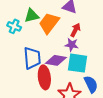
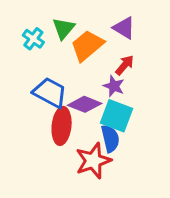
green triangle: (32, 16) -> (64, 28), turned -49
blue trapezoid: (32, 58) -> (50, 93), turned -70
blue semicircle: (91, 84) -> (110, 139), moved

